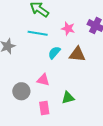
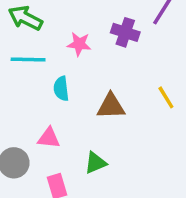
cyan semicircle: (54, 53) -> (61, 89), turned -40
brown triangle: (77, 54) -> (111, 106), moved

